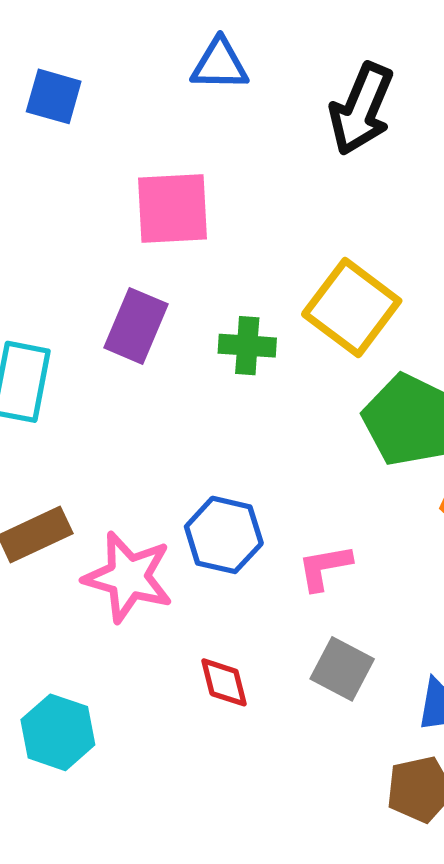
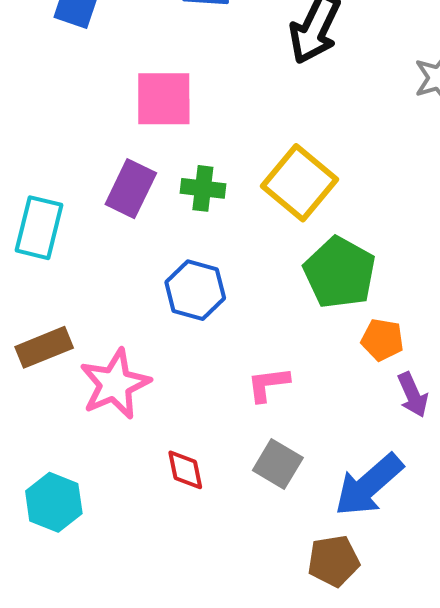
green cross: (247, 346) -> (203, 188), moved
blue hexagon: (224, 535) -> (195, 290), moved
pink star: (128, 577) -> (115, 384), turned 30

